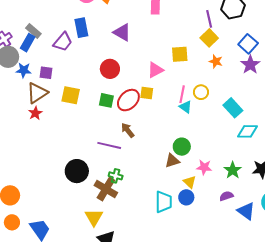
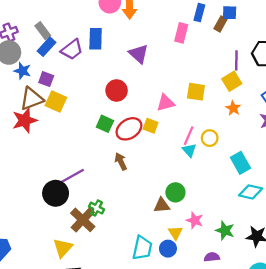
blue rectangle: (28, 43) -> (47, 47), moved
yellow square: (71, 95) -> (56, 101), moved
red star: (35, 113) -> (25, 120), size x1.6
purple line: (109, 145) -> (72, 176), moved, turned -55
green star: (233, 170) -> (225, 230), turned -30

